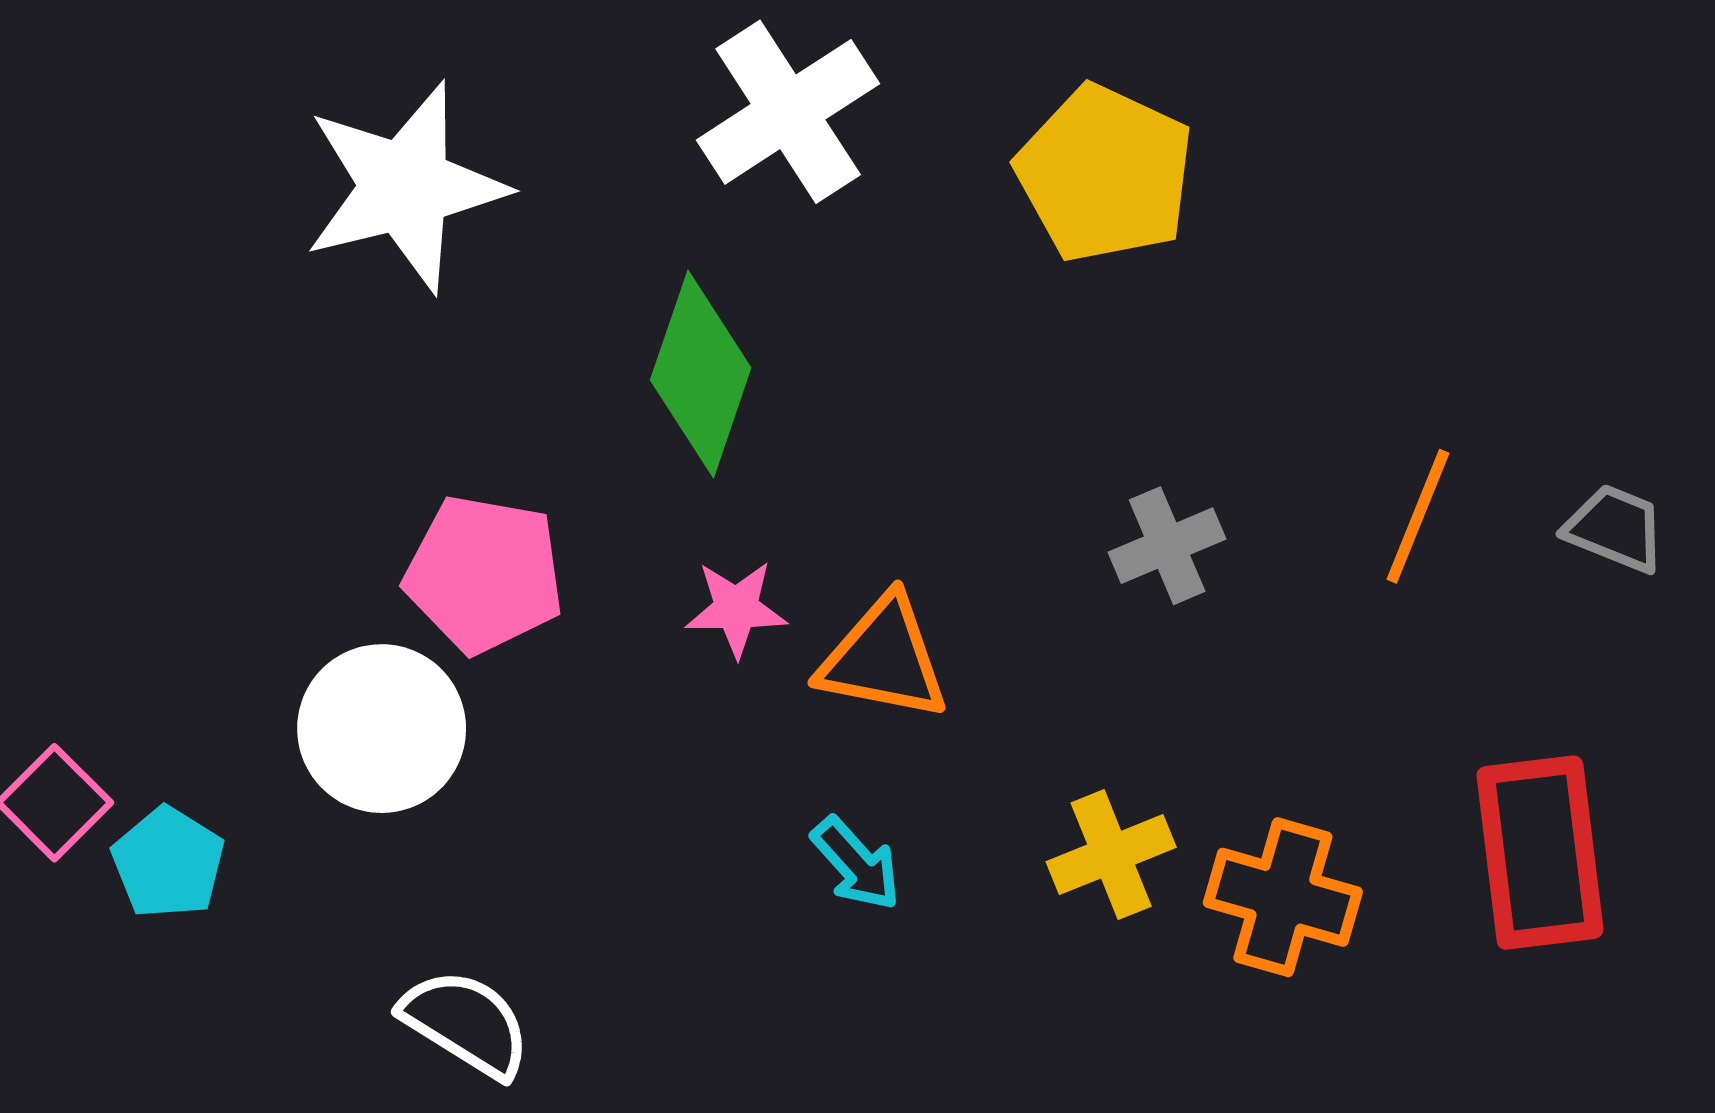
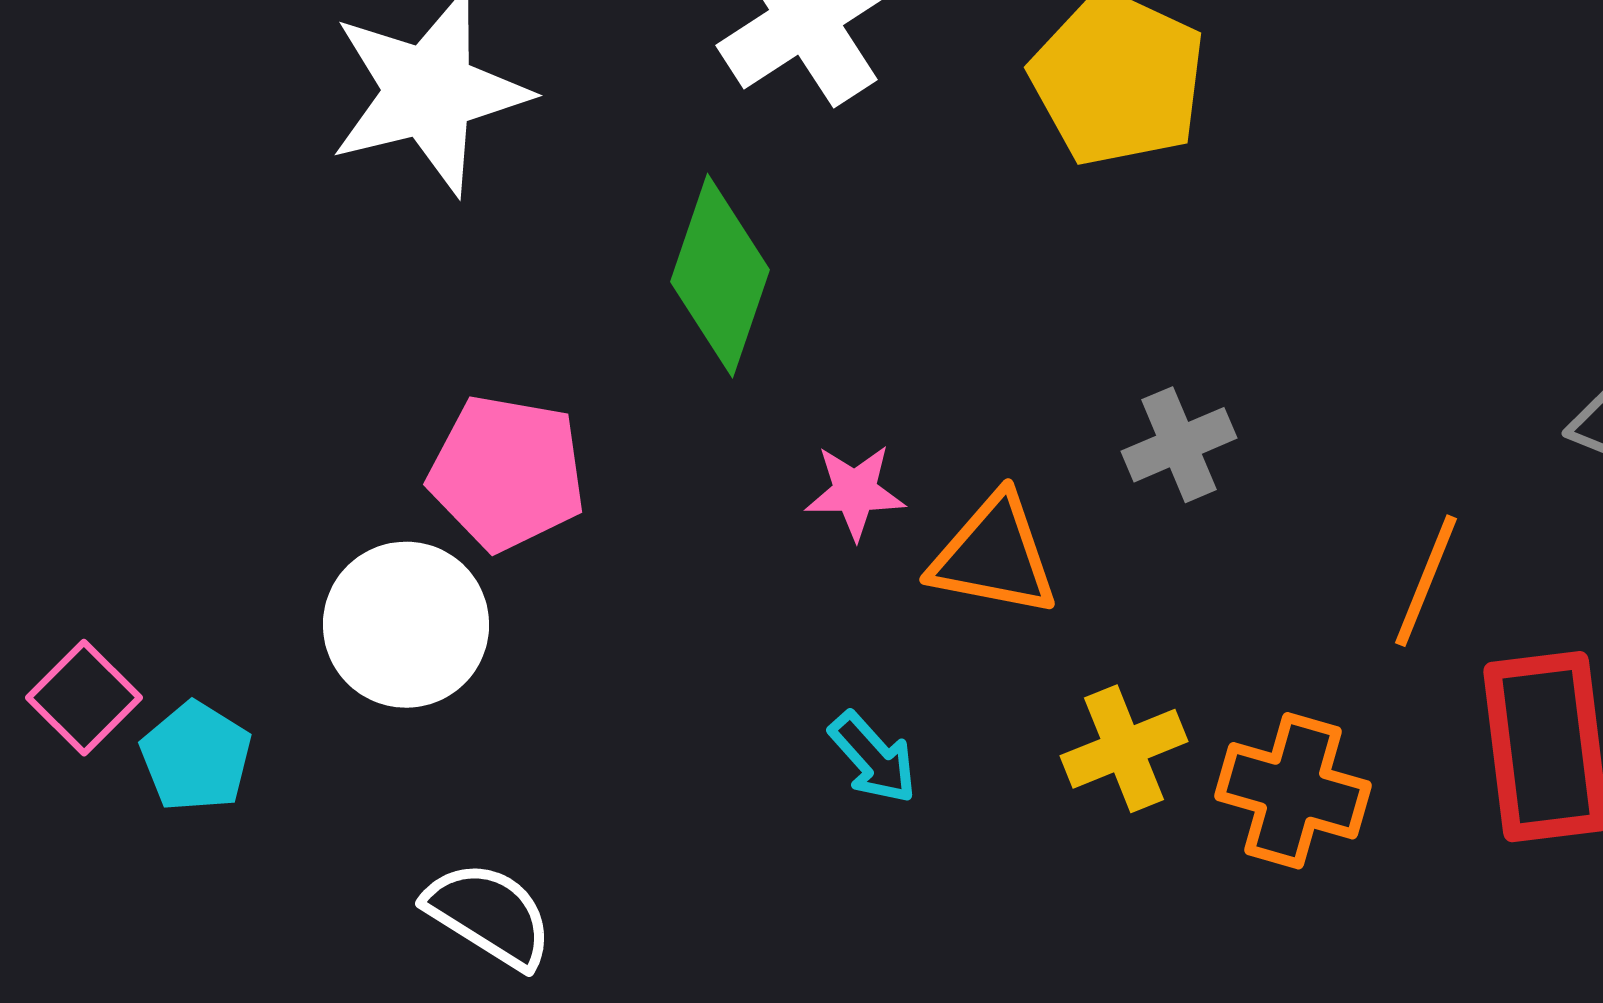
orange line: (1418, 516) -> (1426, 581), moved
pink star: (736, 609) -> (855, 492), moved
orange triangle: (884, 658) -> (994, 556), moved

